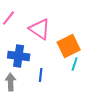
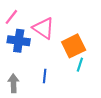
blue cross: (19, 56) -> (19, 41), moved

